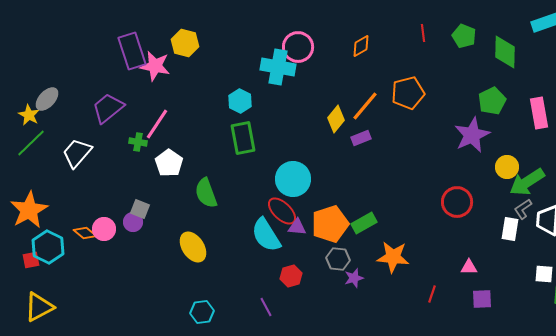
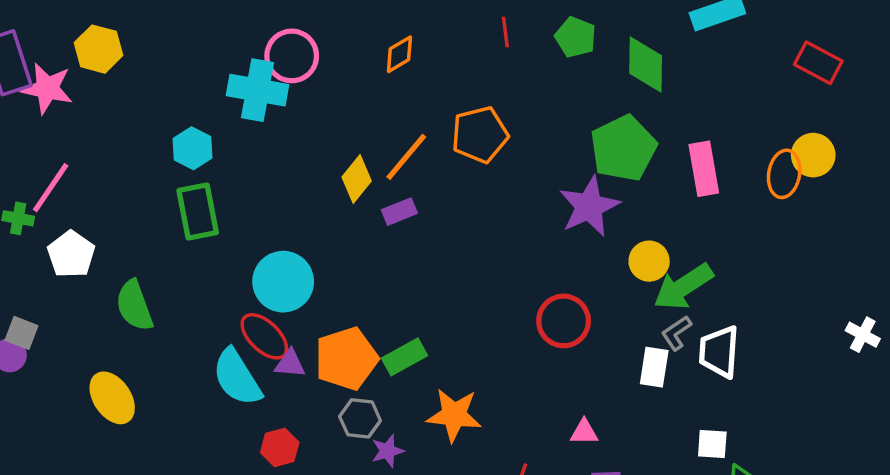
green pentagon: (492, 101) -> (623, 148), size x1.4

